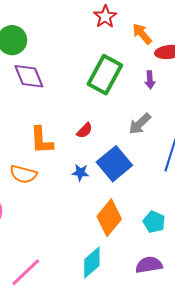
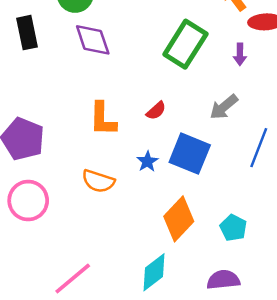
blue square: (114, 164) -> (190, 154), turned -32
blue star: (80, 173) -> (147, 161), turned 30
orange semicircle: (23, 174) -> (98, 181), moved

